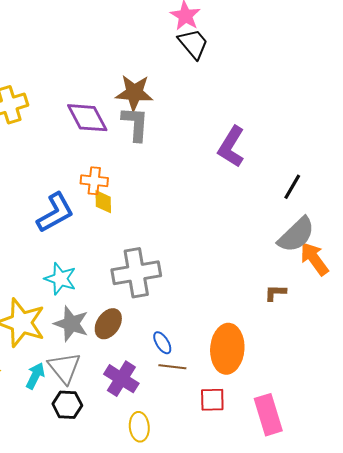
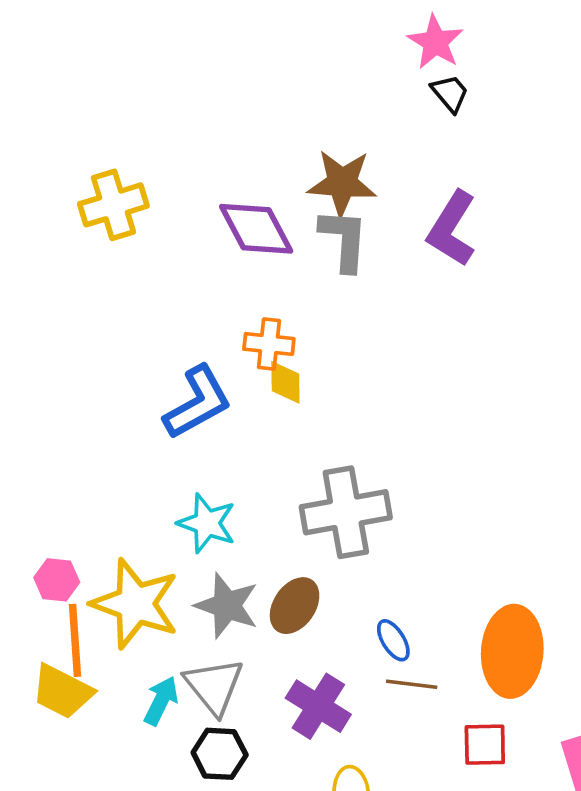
black trapezoid: (193, 44) -> (450, 93), size x0.7
purple L-shape: (231, 147) -> (452, 229), moved

